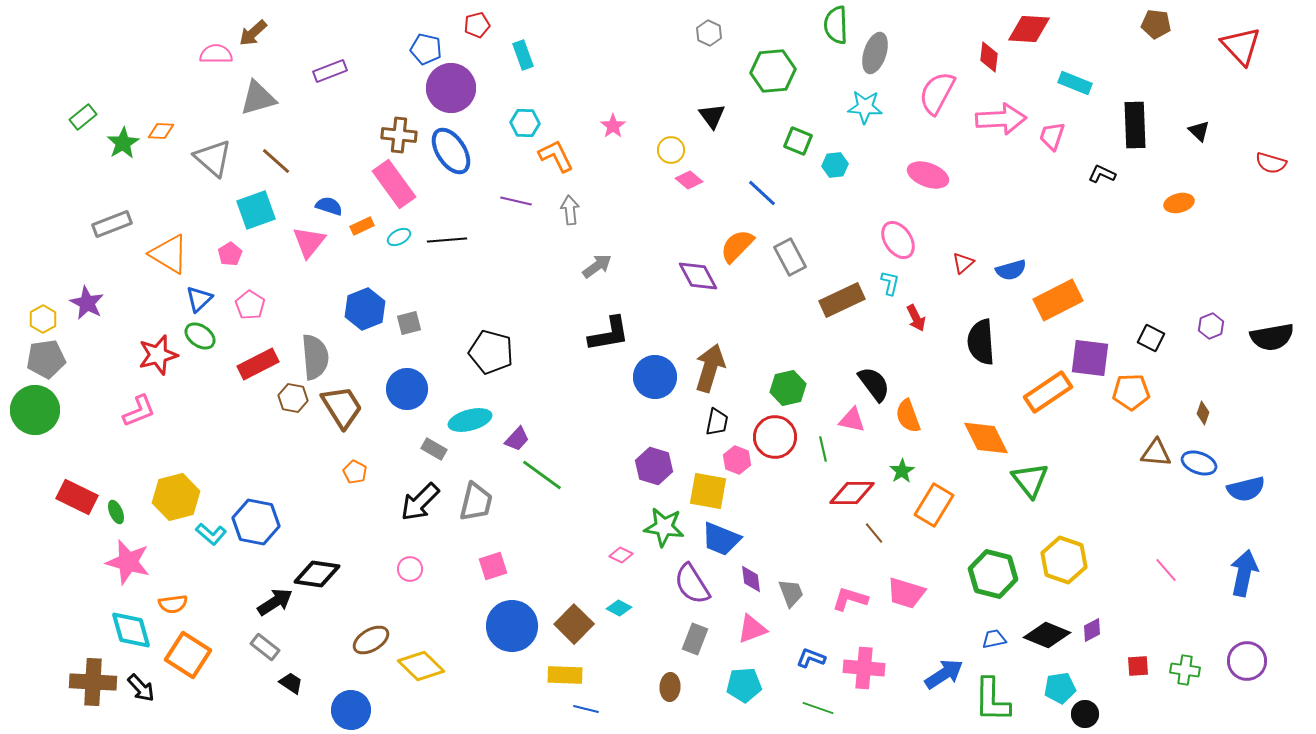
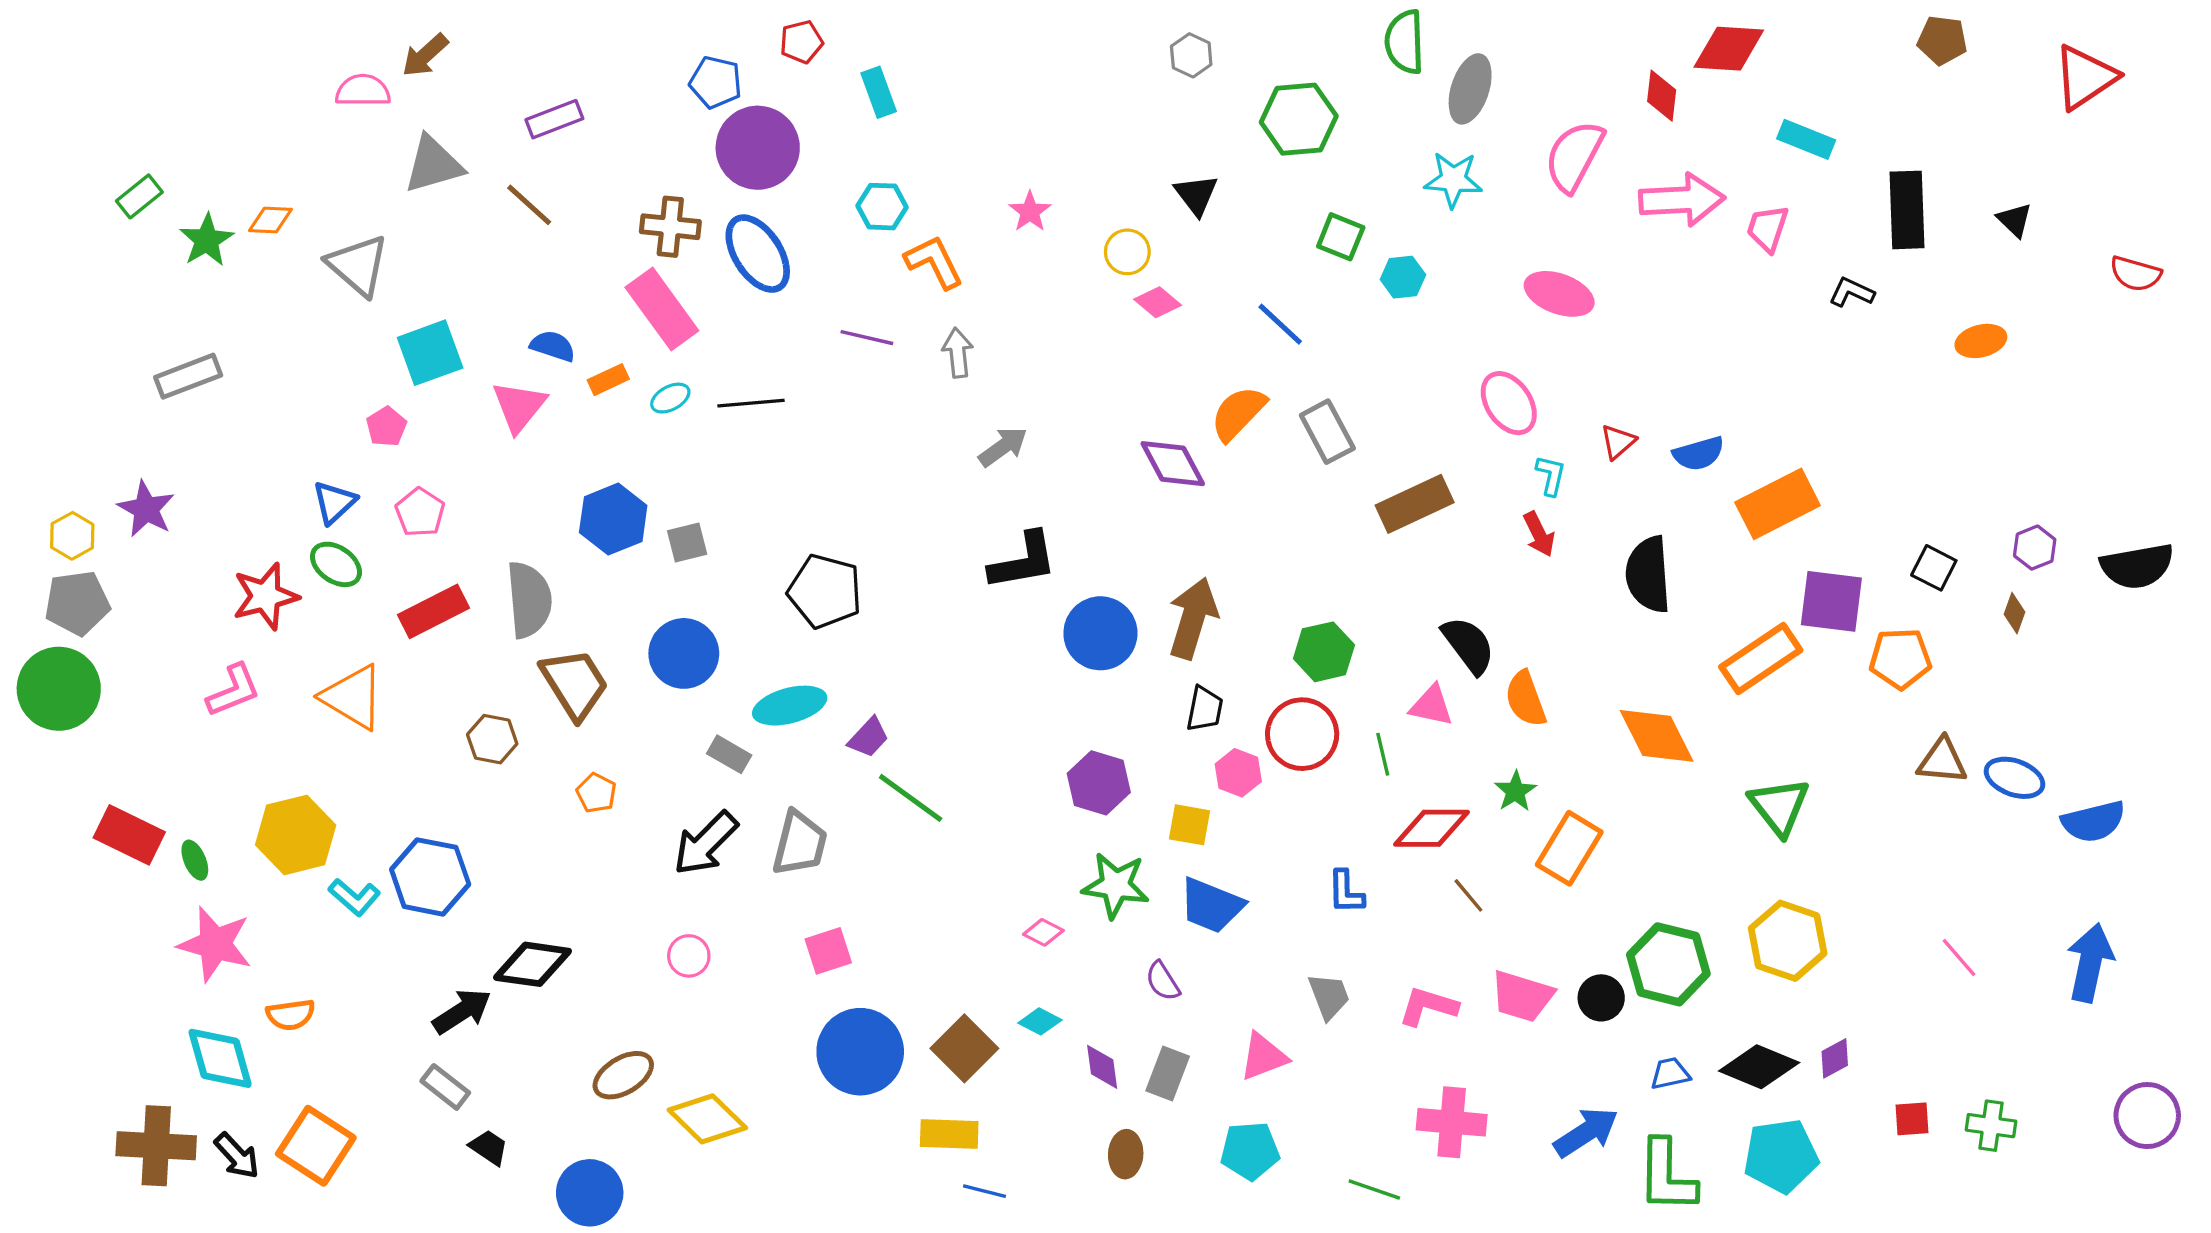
red triangle: (1241, 46) -> (2085, 77), turned 39
brown line: (276, 161) -> (529, 205), moved
orange triangle: (169, 254) -> (353, 697), moved
cyan L-shape: (890, 283) -> (1551, 475), moved
brown hexagon: (293, 398) -> (492, 739), moved
brown diamond: (1203, 413) -> (2014, 613), moved
green triangle: (1030, 480) -> (1779, 806), moved
yellow square: (708, 491) -> (1190, 825), size x0.7
purple diamond: (751, 579) -> (1102, 1067), moved
purple semicircle: (692, 584) -> (1163, 981), size x0.6
orange square: (188, 655) -> (316, 1146), moved
blue L-shape: (811, 658) -> (1346, 892), moved, turned -112
purple circle: (1247, 661) -> (2147, 1116), moved
cyan pentagon: (1060, 688) -> (1781, 1156), size x1.4
black circle: (1085, 714) -> (1601, 998), moved

